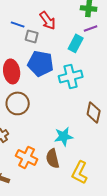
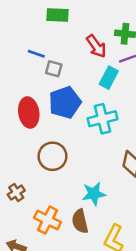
red arrow: (48, 20) -> (96, 46), moved
blue pentagon: (41, 63) -> (65, 103), turned -30
brown circle: (18, 103) -> (52, 156), moved

